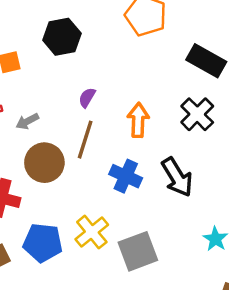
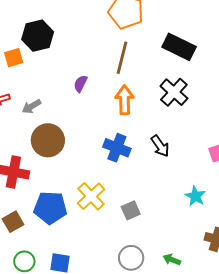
black hexagon: (62, 37) -> (38, 36), moved
brown line: (85, 140) -> (122, 58), moved
black arrow: (177, 177) -> (160, 146), size x0.7
gray square: (138, 251) -> (131, 210), size x0.6

